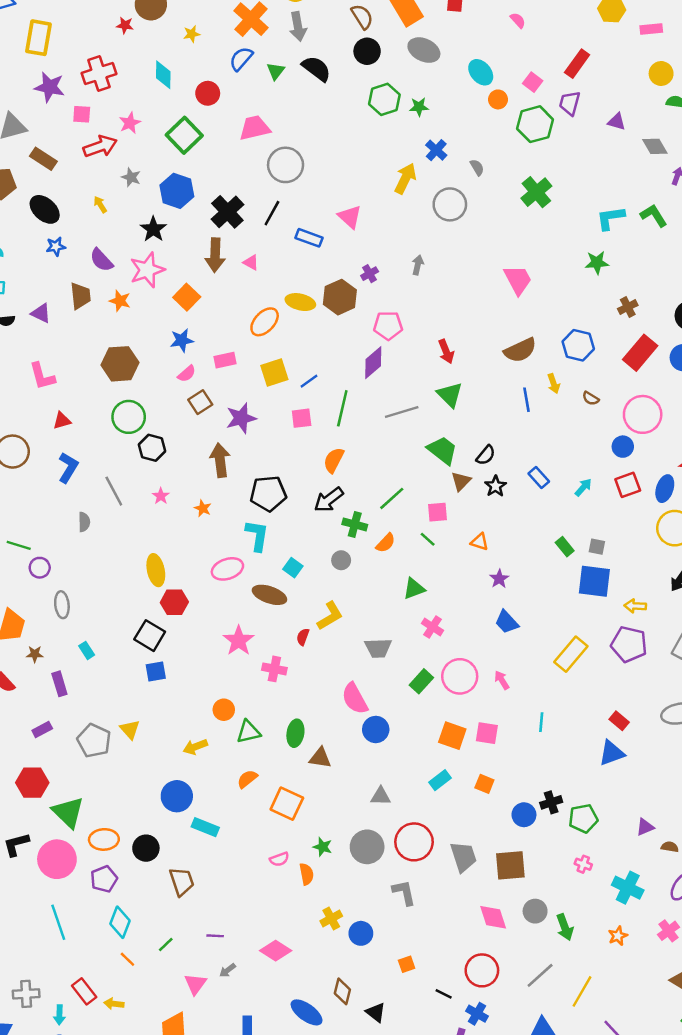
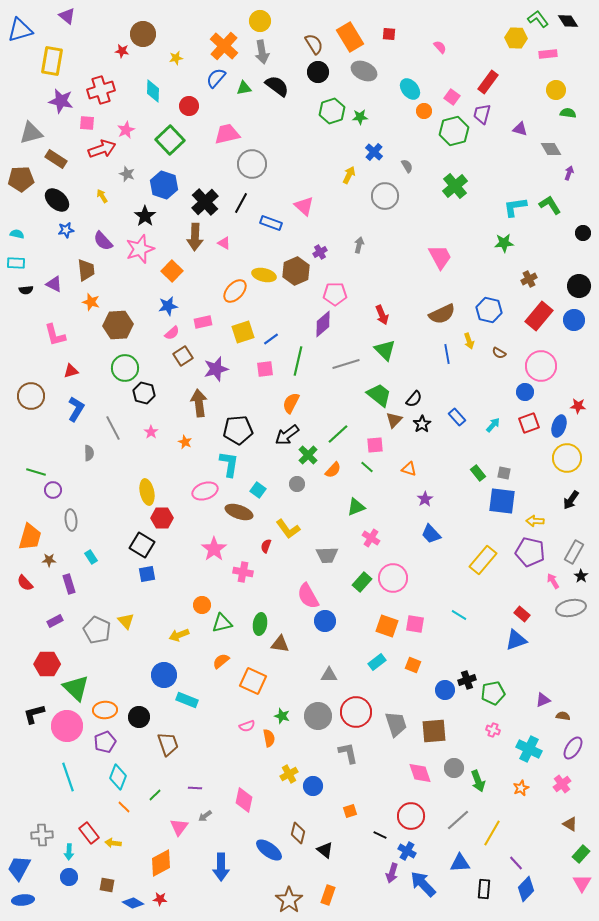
green triangle: (276, 71) -> (244, 88), turned 42
yellow arrow: (405, 179) -> (349, 175), size x0.7
orange star: (120, 301) -> (91, 302), moved
green cross: (355, 524) -> (308, 455), turned 30
yellow L-shape: (330, 616) -> (288, 529), turned 85
pink arrow: (502, 680) -> (553, 581), moved
cyan line: (541, 722) -> (459, 615), turned -63
pink diamond: (276, 951) -> (244, 800), turned 70

